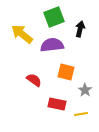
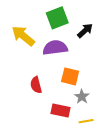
black arrow: (80, 29) -> (85, 31), turned 35
red semicircle: (34, 80) -> (36, 85), turned -140
gray star: (85, 90) -> (82, 97), moved

